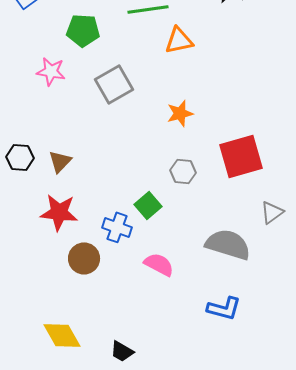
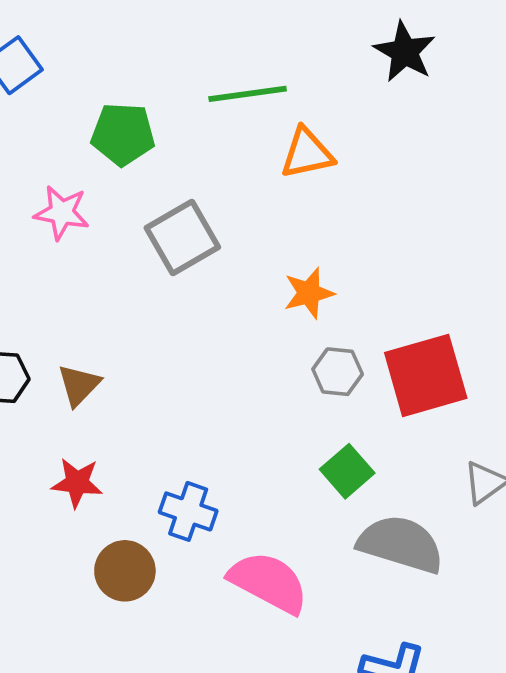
gray hexagon: (183, 171) -> (338, 372), moved
green square: (148, 205) -> (347, 471), moved
red star: (59, 212) -> (77, 483), size x0.7
pink semicircle: (159, 264) -> (269, 582), size x1.4

